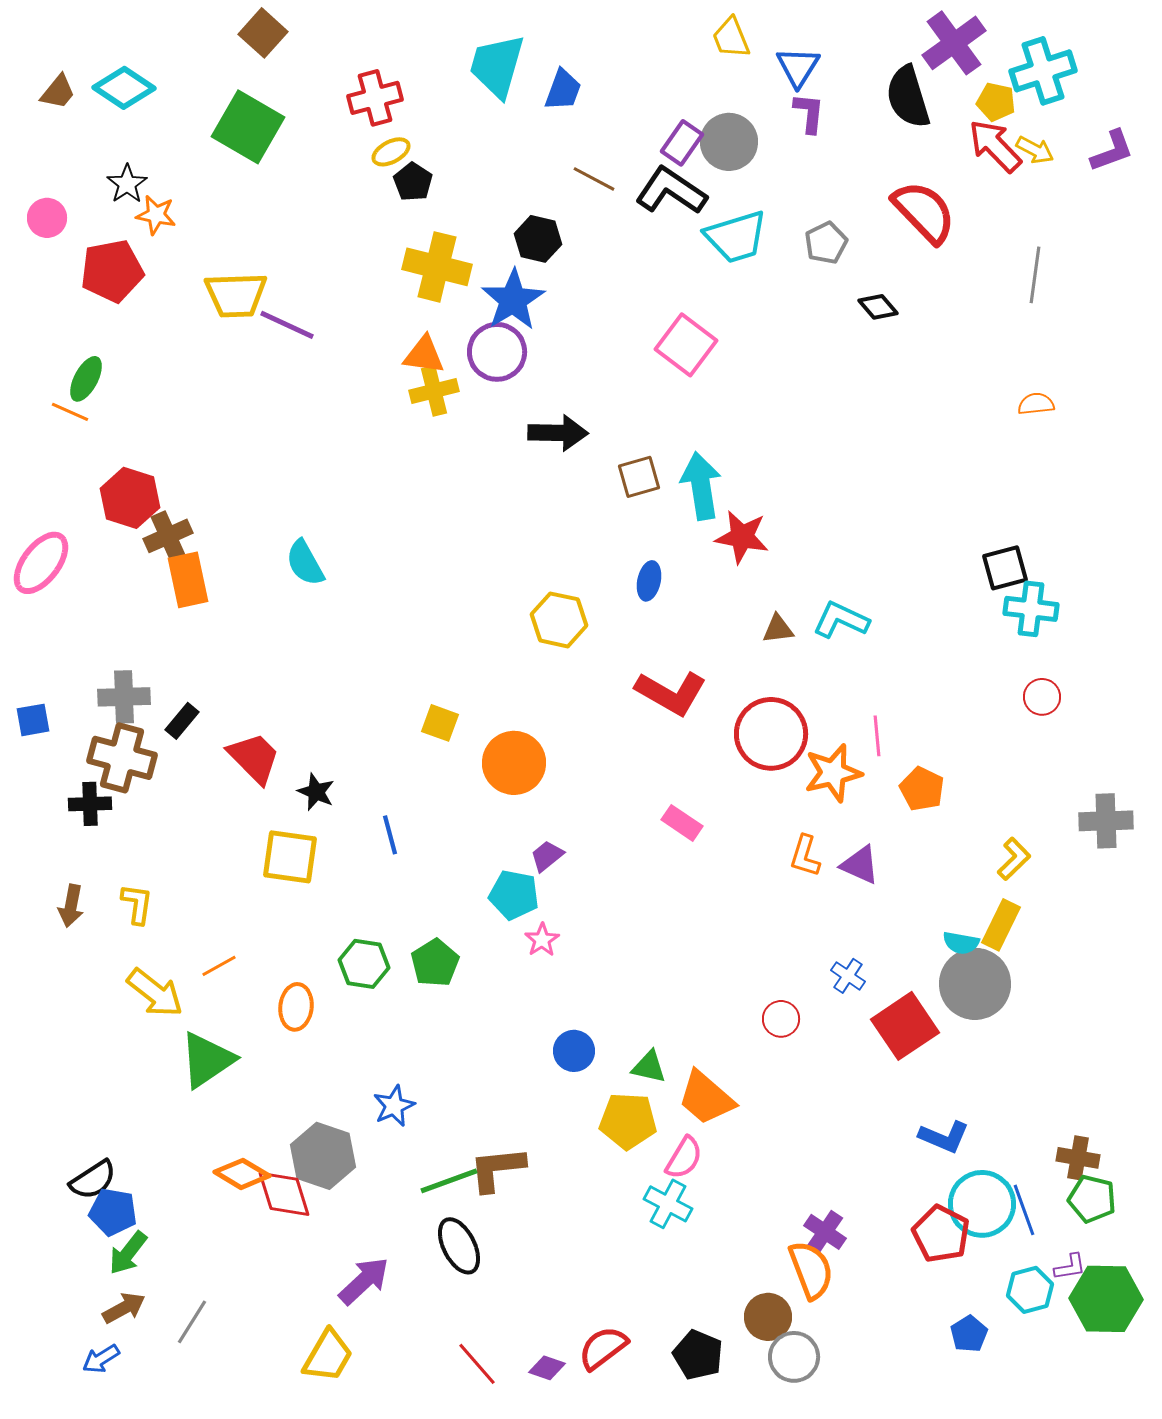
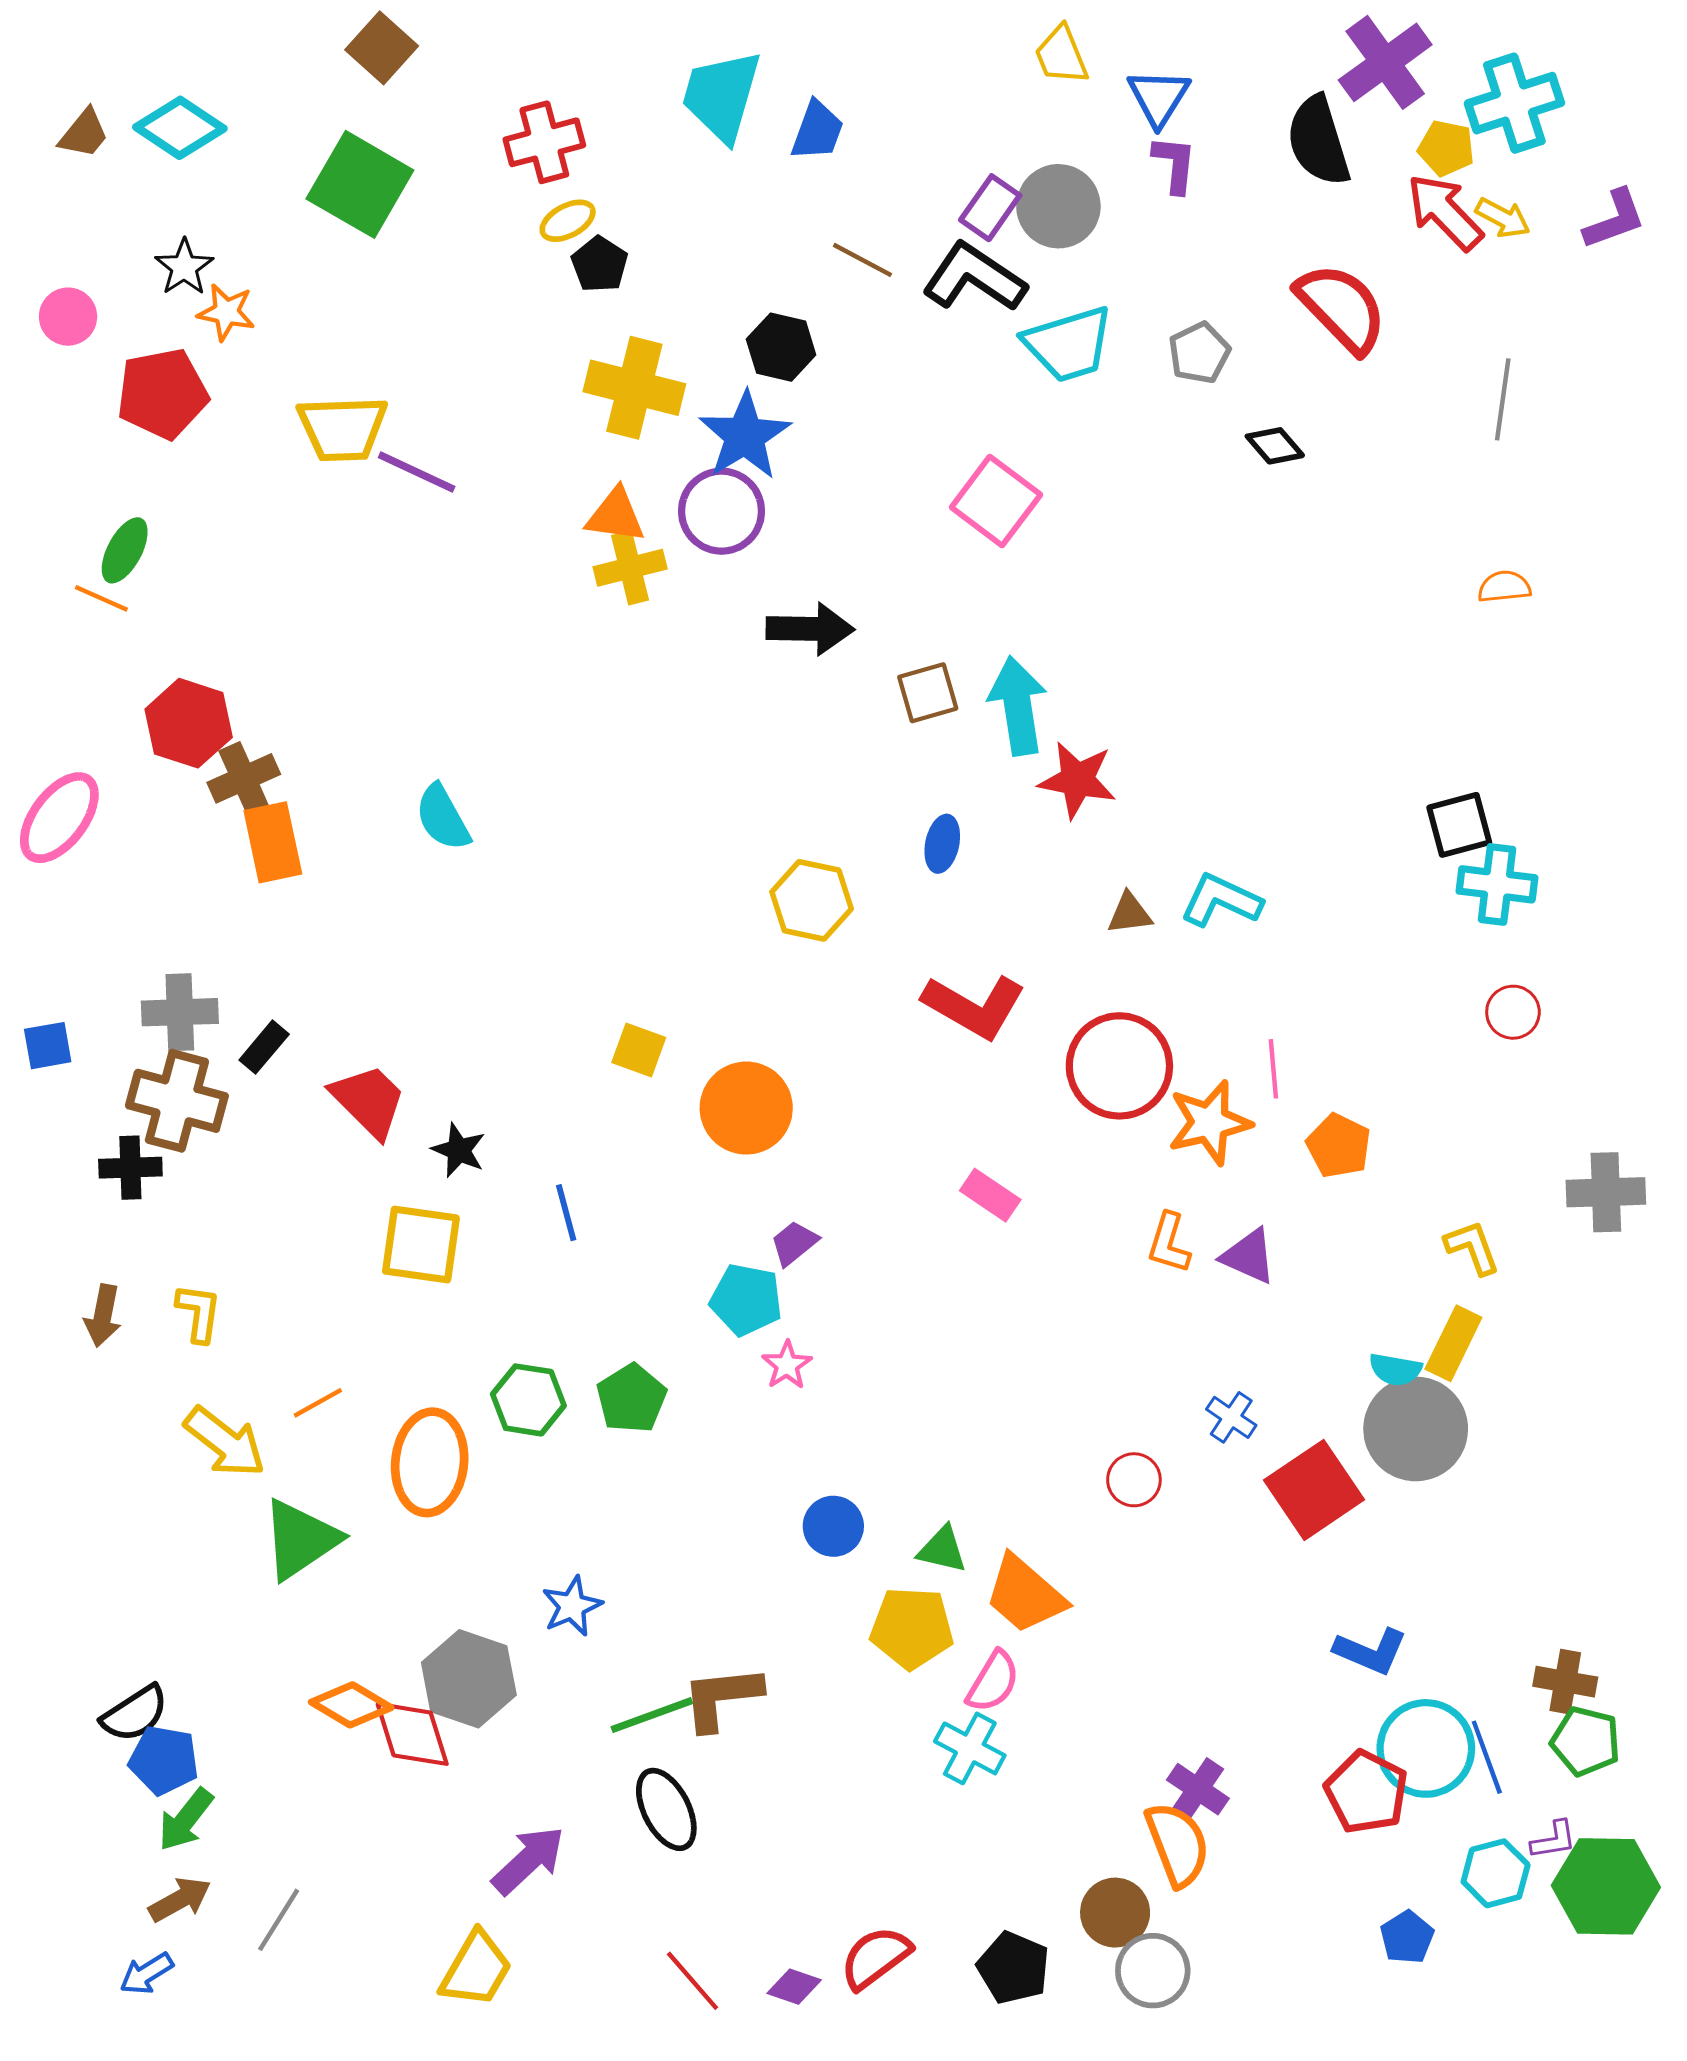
yellow L-shape: (1014, 859) -> (1472, 1247), turned -66
orange ellipse: (296, 1007) -> (430, 1462), size x1.5

